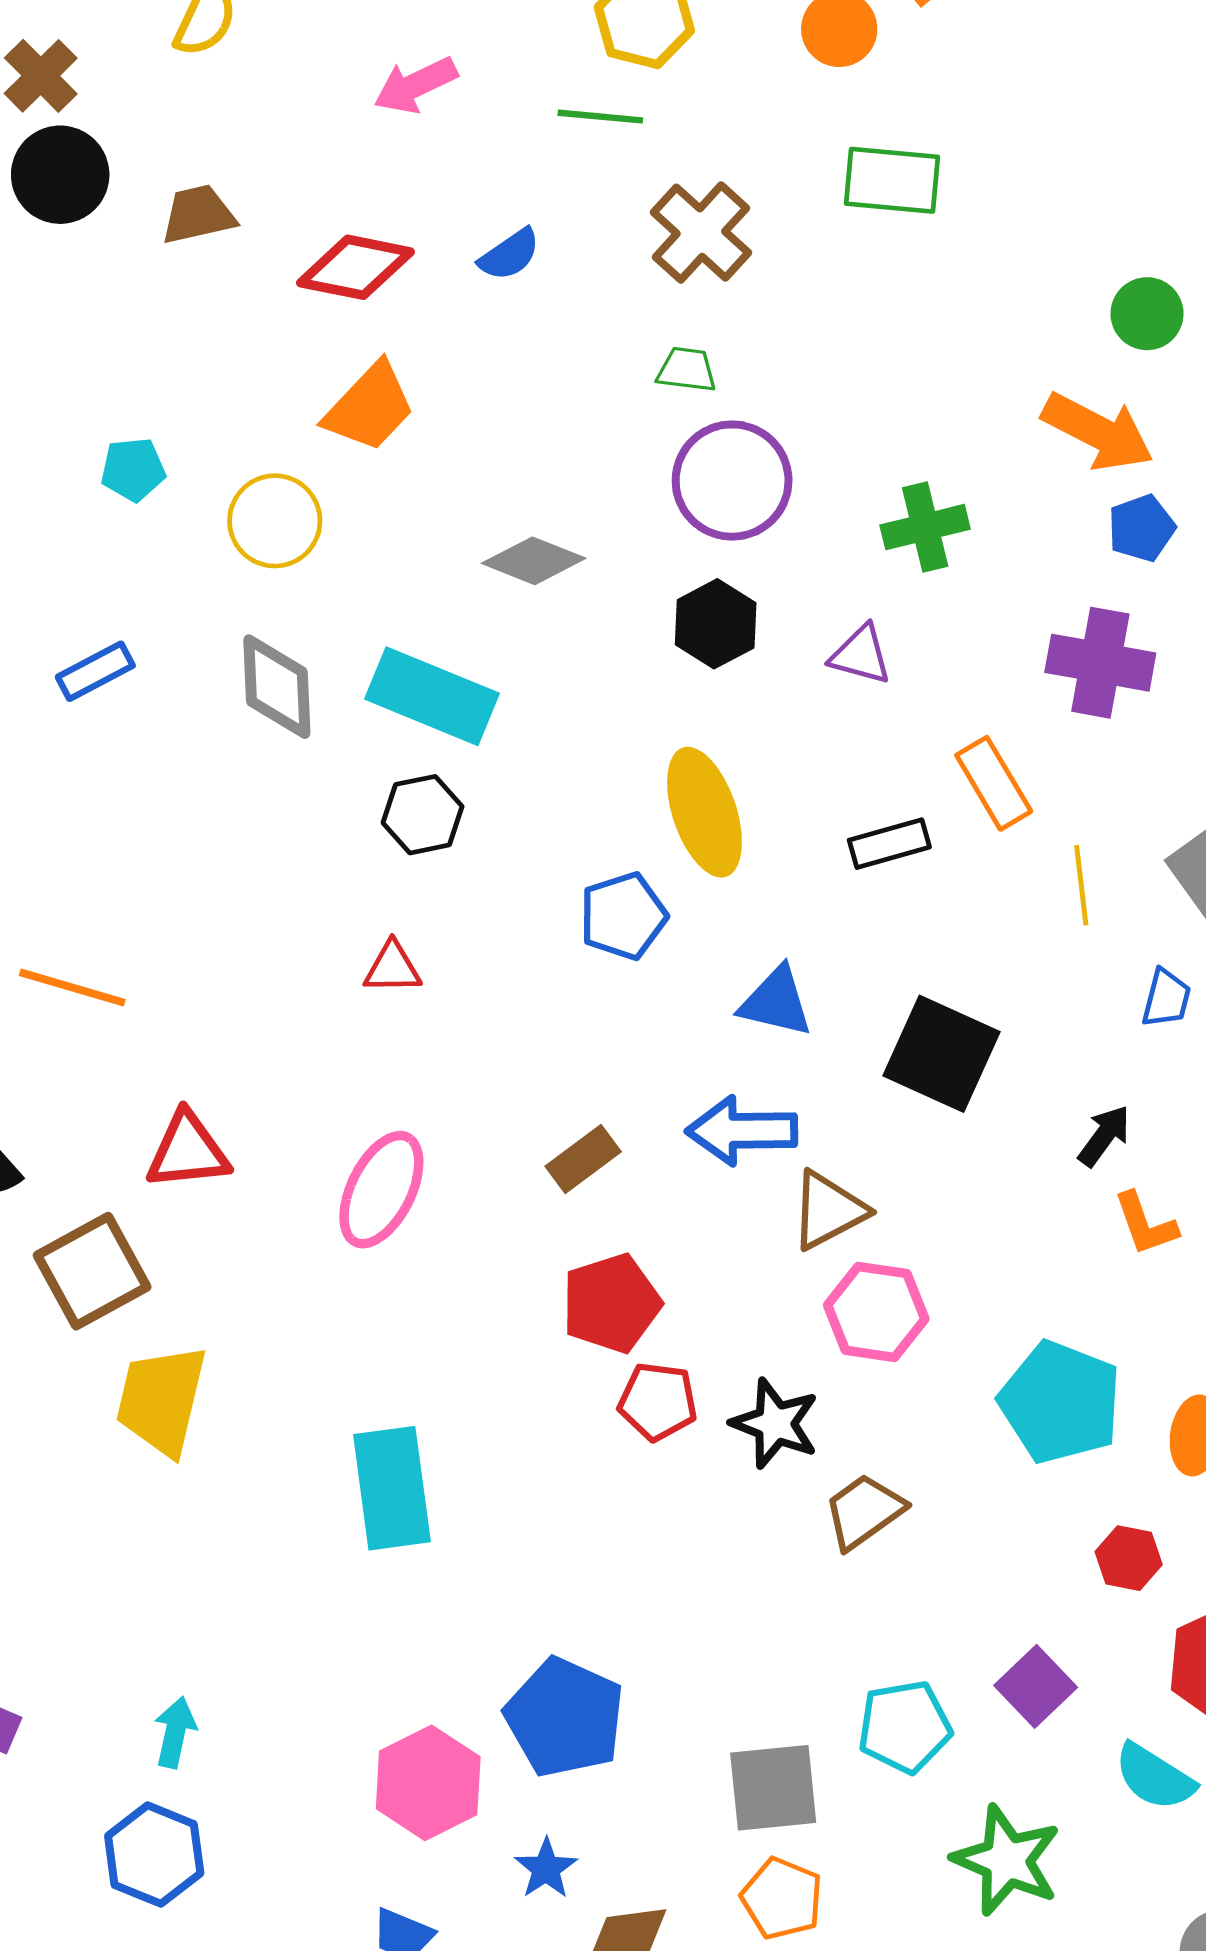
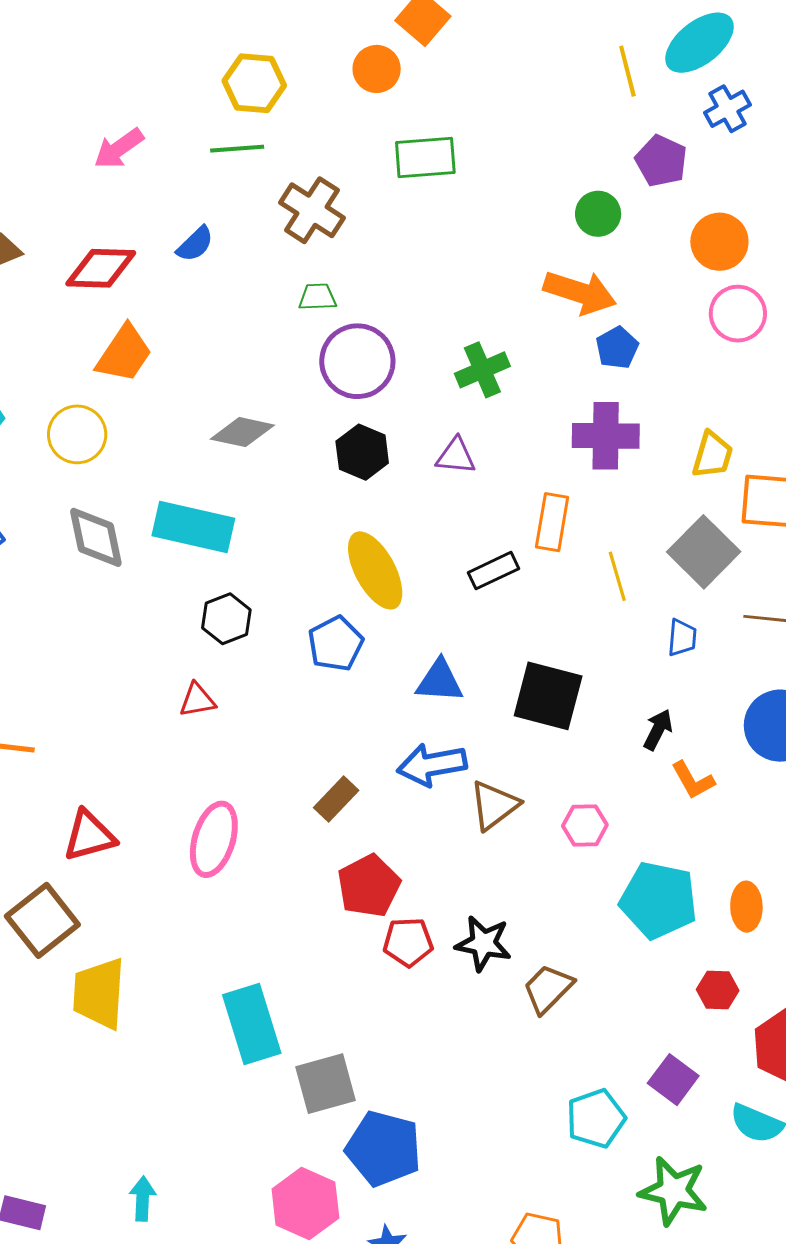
orange rectangle: (994, 783) -> (552, 522), turned 50
black hexagon: (423, 815) -> (226, 619), moved
pink hexagon: (876, 1312) -> (585, 825), moved, size x0.7
gray square: (773, 1788) -> (325, 1084), moved

